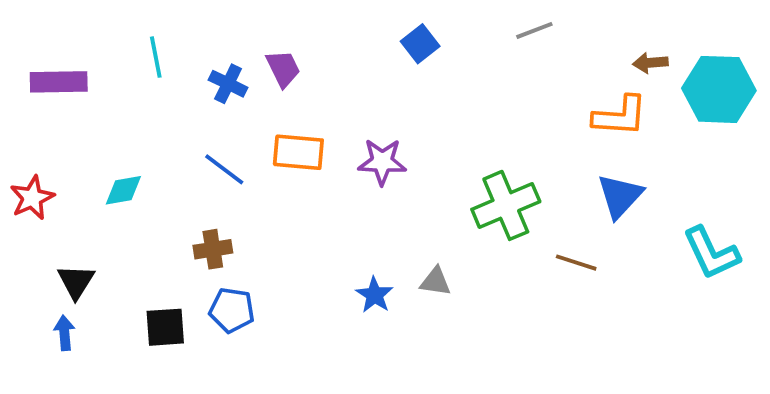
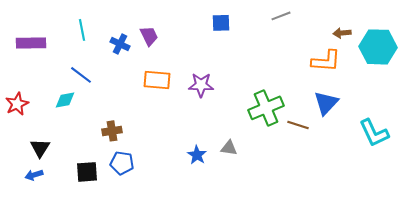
blue square: (420, 44) -> (221, 23), turned 36
blue line: (224, 169) -> (81, 75), moved
brown line: (576, 263) -> (298, 125), moved
blue arrow: (64, 333) -> (34, 175), turned -102

